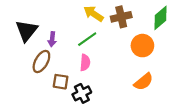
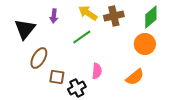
purple arrow: (52, 39) -> (54, 16), moved
orange circle: (142, 46) -> (145, 44), moved
pink semicircle: (85, 63) -> (97, 71), moved

